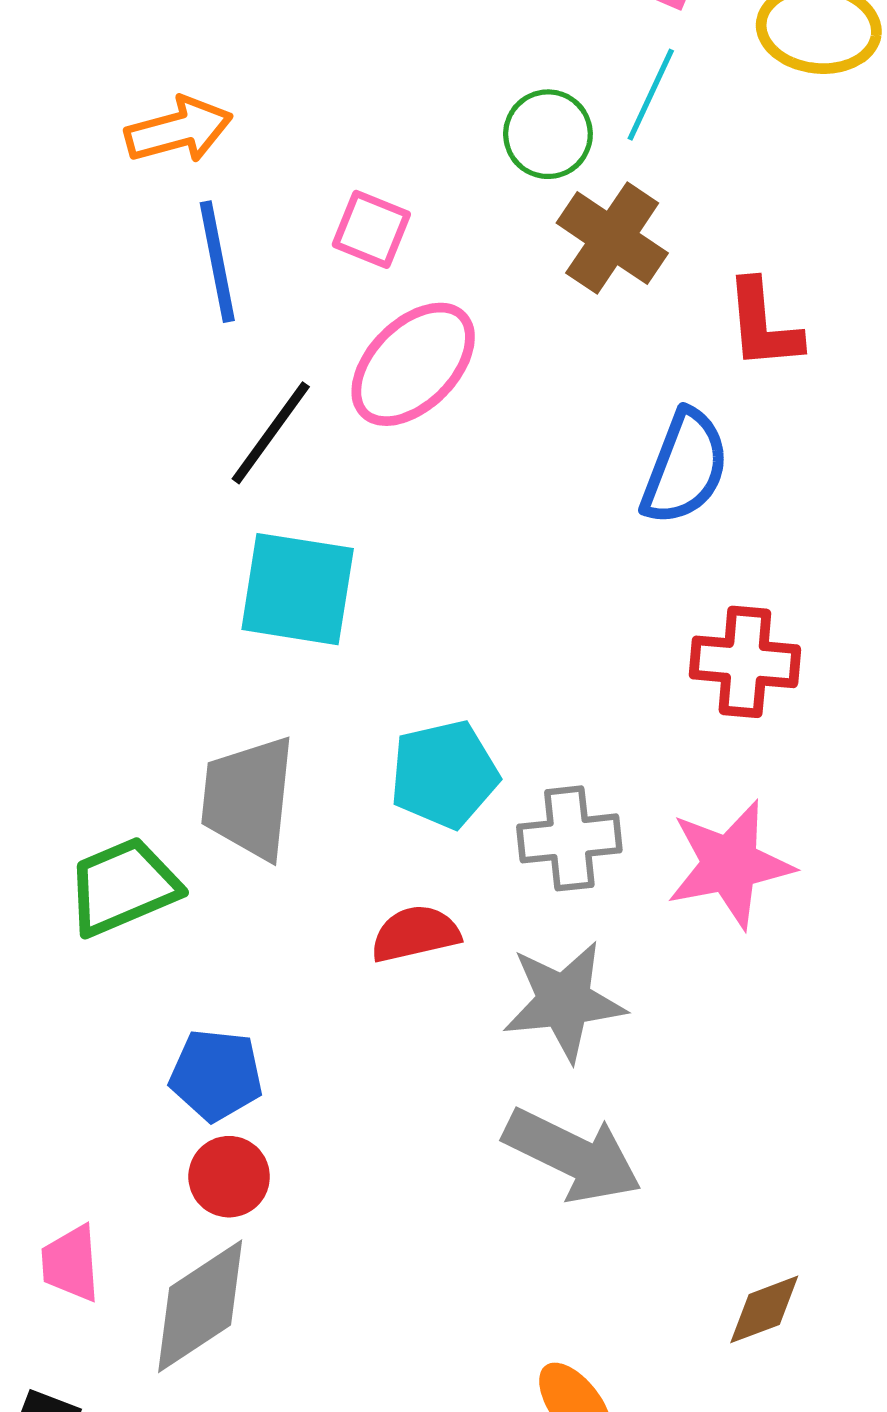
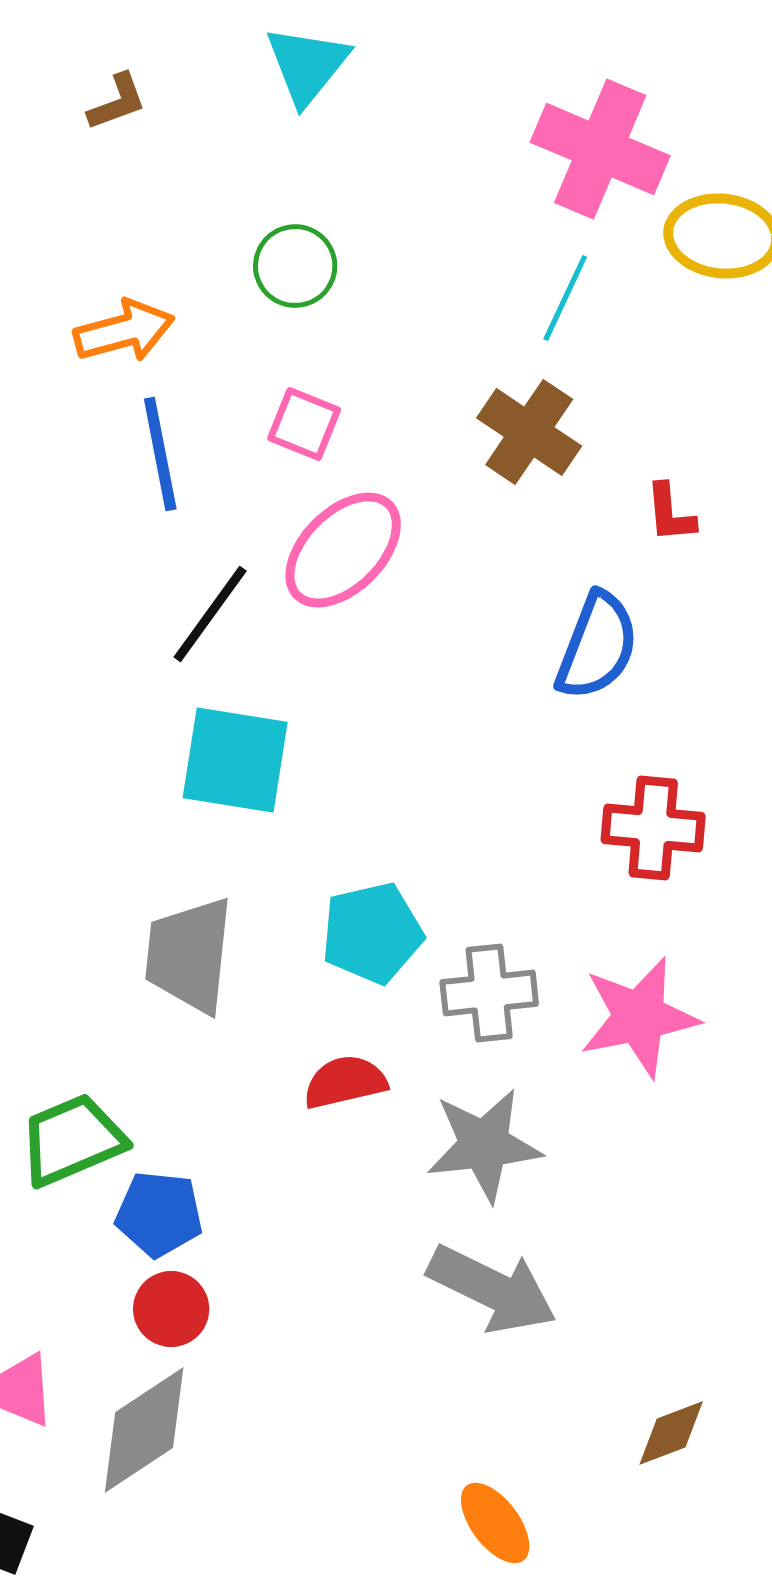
green circle: (548, 134) -> (295, 266), moved
red L-shape: (763, 325) -> (670, 513), size x0.7
green trapezoid: (123, 887) -> (72, 1140), moved

